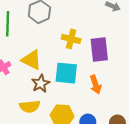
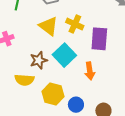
yellow triangle: (31, 60) -> (48, 26), moved
cyan square: (66, 73) -> (64, 55), turned 30

